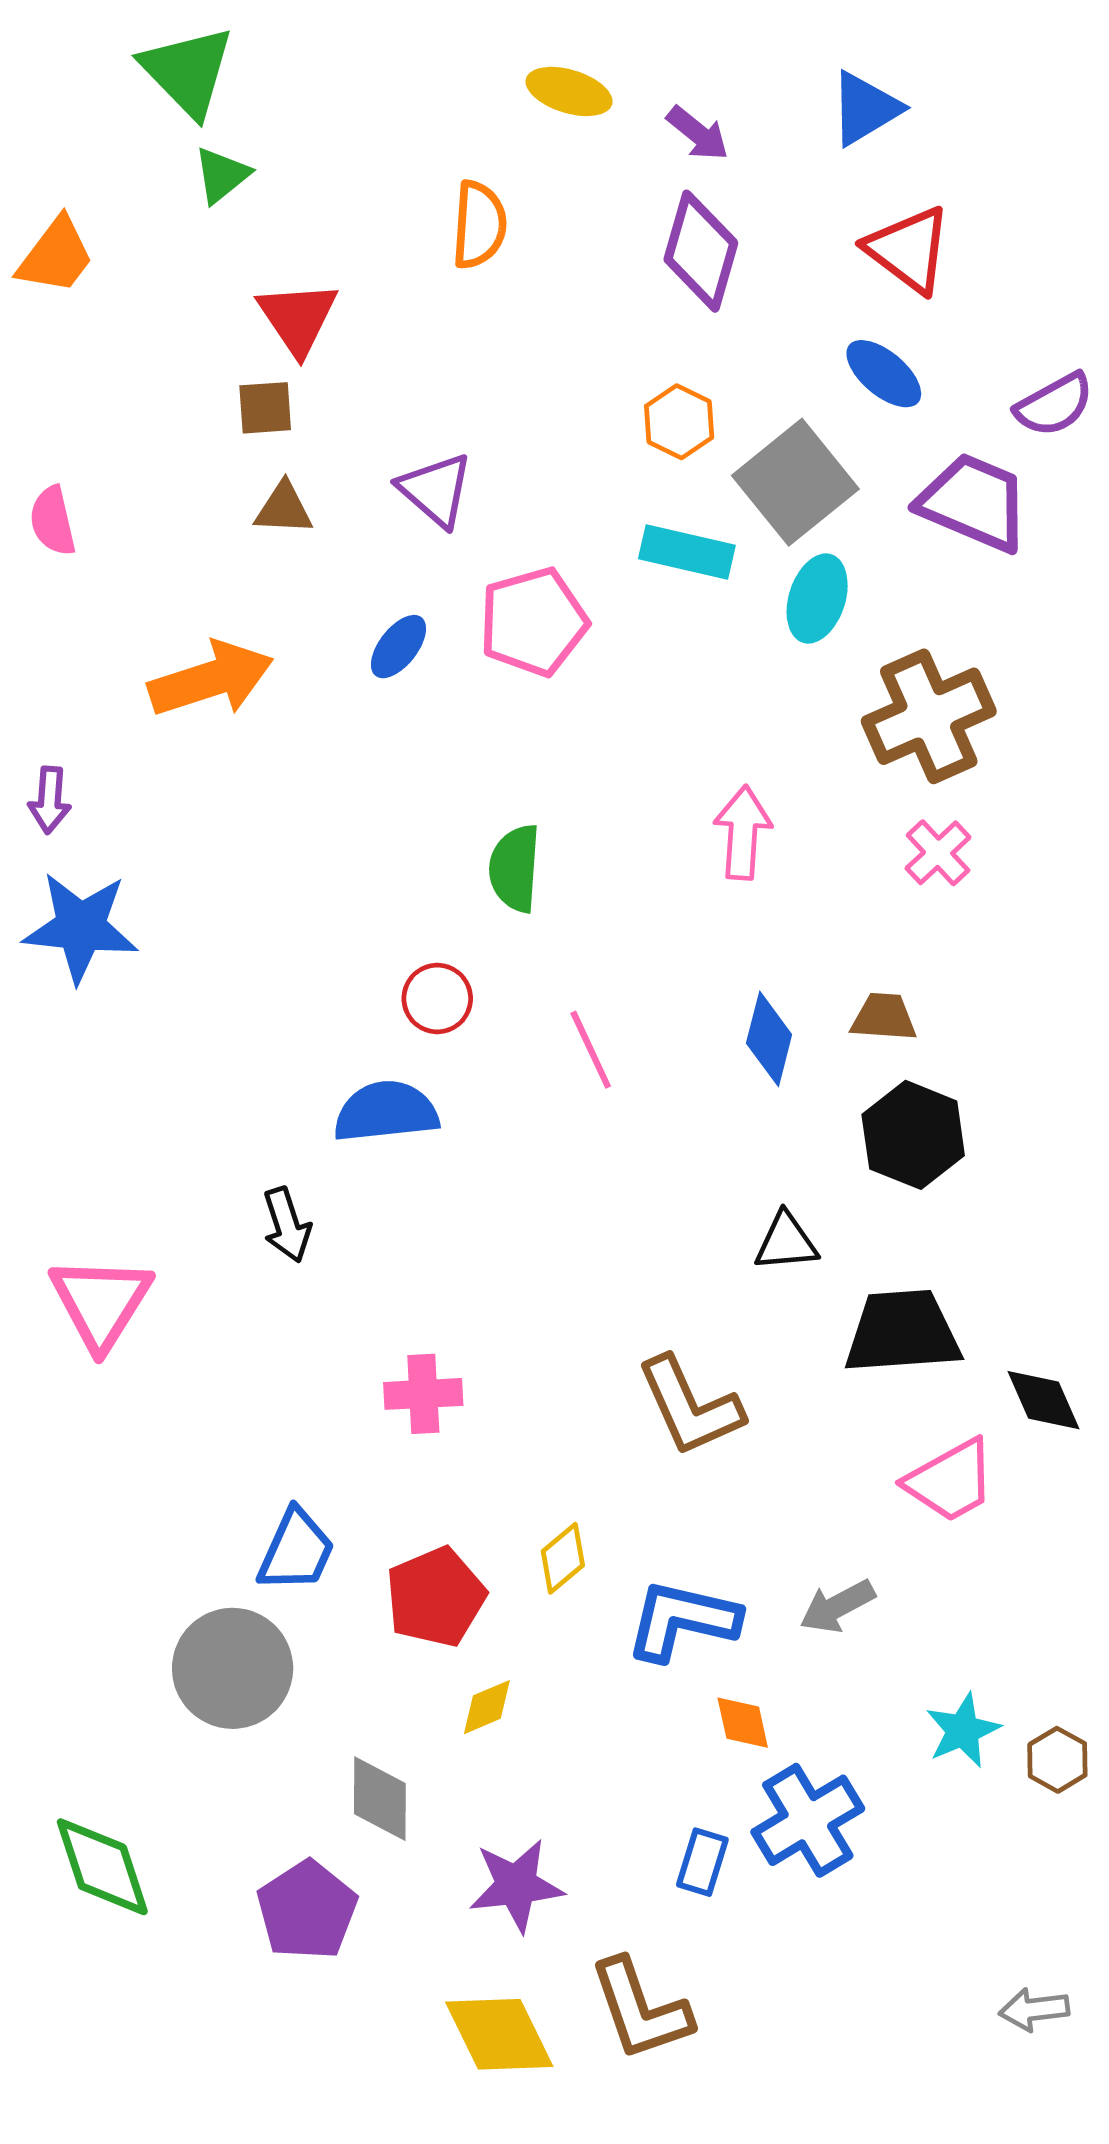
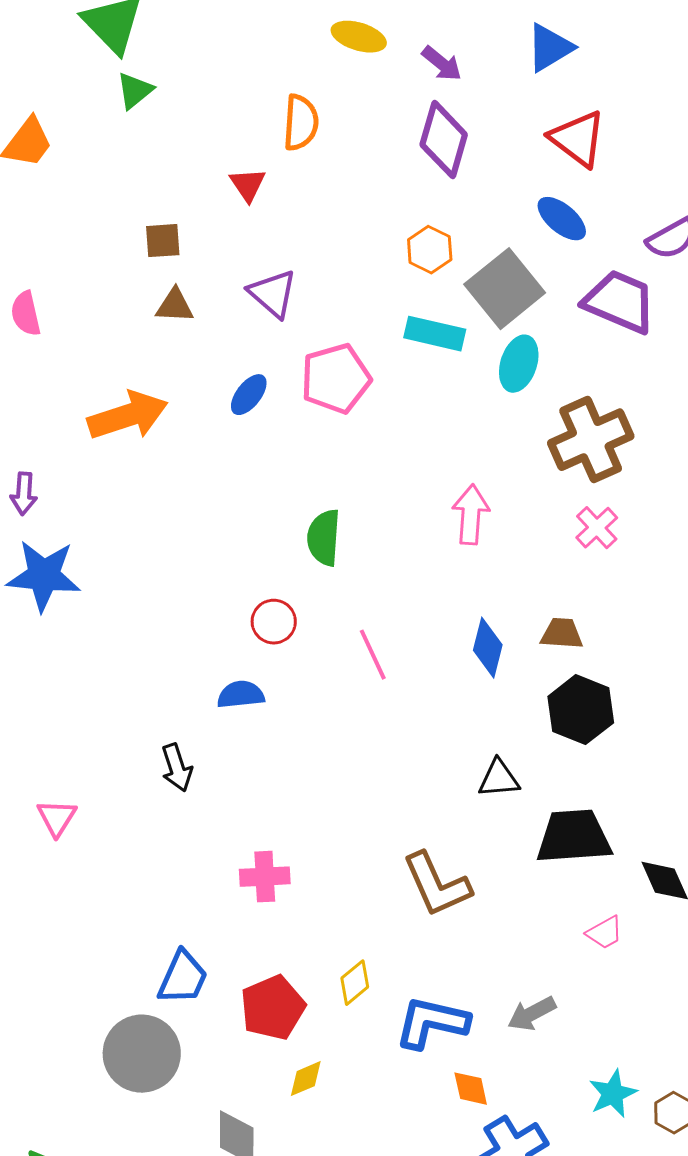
red triangle: (298, 318) -> (248, 185), moved, size x0.7
blue semicircle: (386, 1112) -> (241, 695), size x0.7
pink triangle: (101, 1302) -> (57, 818), size x0.6
pink trapezoid: (950, 1481) -> (605, 933), size x0.6

